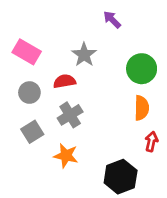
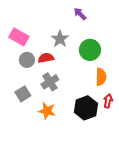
green circle: (142, 69) -> (90, 50), moved
gray circle: (29, 93) -> (27, 60), moved
black hexagon: (121, 177) -> (86, 108), moved

